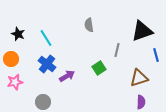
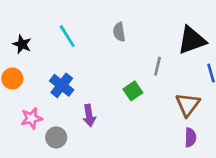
cyan line: (46, 38) -> (67, 36), moved
purple arrow: (67, 76) -> (89, 116), moved, turned 112
brown triangle: (139, 78) -> (188, 105), turned -36
pink star: (15, 82) -> (32, 118), moved

